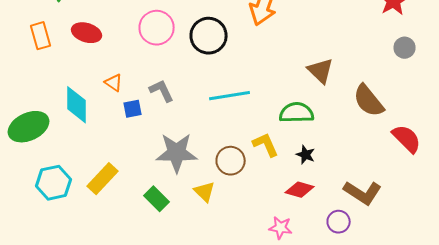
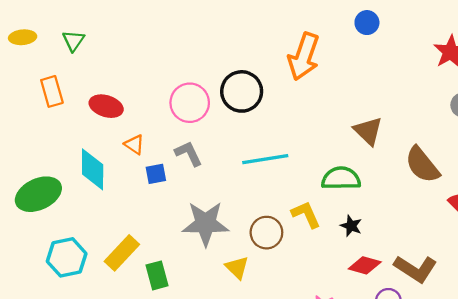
pink circle: (157, 28) -> (190, 103), moved
red ellipse: (87, 33) -> (106, 106), moved
red diamond: (300, 190) -> (365, 265), moved
green rectangle: (157, 199) -> (157, 275), moved, turned 30

